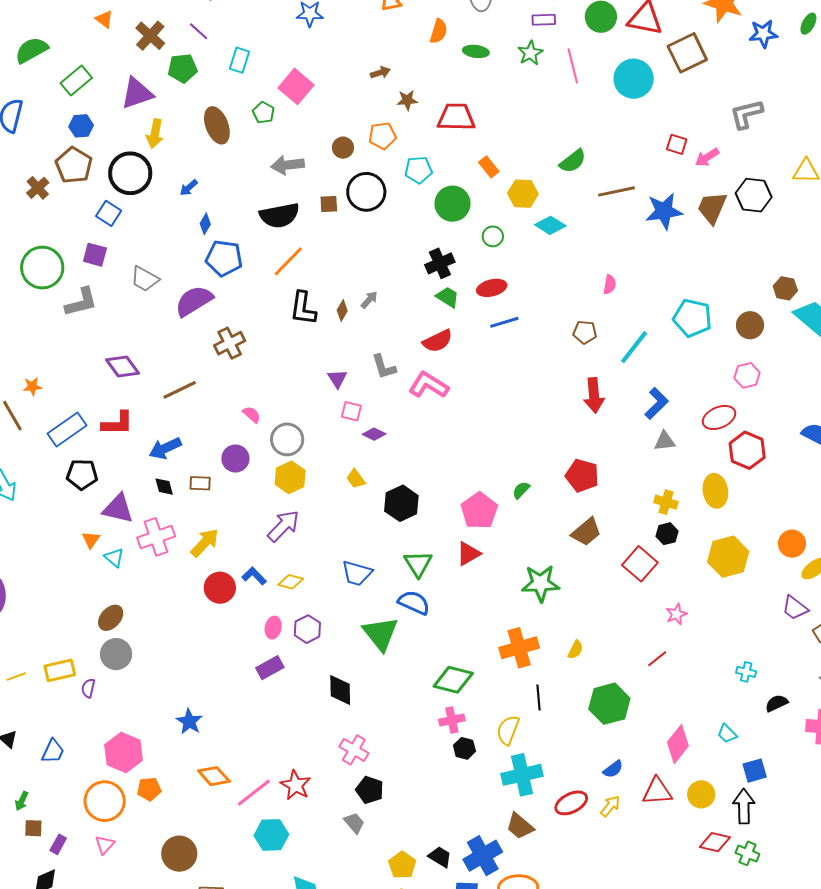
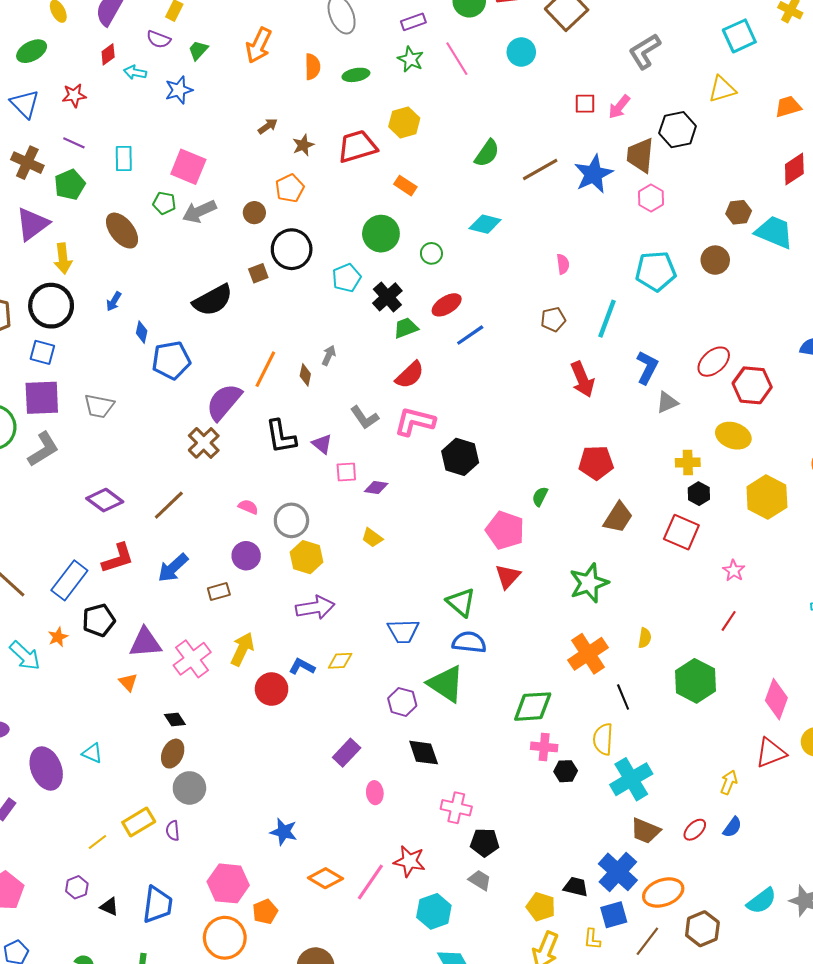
cyan circle: (634, 79) -> (521, 52), size x0.7
gray arrow: (288, 165) -> (199, 211), moved
cyan pentagon: (418, 170) -> (347, 278), moved
yellow hexagon: (523, 194) -> (404, 122), moved
purple square: (95, 255) -> (42, 398), size x1.5
orange line: (288, 261) -> (265, 369), moved
green trapezoid: (448, 297) -> (406, 328), turned -35
purple semicircle: (194, 301) -> (224, 402), moved
black L-shape: (303, 308) -> (281, 437), moved
pink hexagon: (747, 375) -> (651, 198), moved
orange star: (32, 386) -> (58, 637), moved
black diamond: (164, 487) -> (175, 719), moved
yellow ellipse: (715, 491) -> (733, 436), turned -44
black hexagon: (401, 503) -> (460, 457), moved
purple arrow: (283, 526) -> (315, 608), turned 54
cyan triangle: (114, 558) -> (92, 753), moved
pink ellipse: (273, 628) -> (375, 793), moved
purple hexagon: (307, 629) -> (402, 702), moved
pink cross: (452, 720) -> (544, 747), turned 35
blue trapezoid: (53, 751) -> (158, 905), size x1.4
blue semicircle: (613, 769) -> (732, 827), moved
red ellipse: (571, 803) -> (695, 830), moved, size x0.7
cyan hexagon: (271, 835) -> (434, 911), moved

